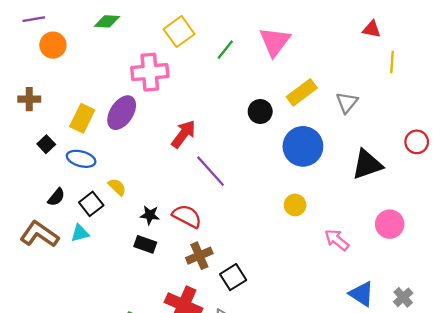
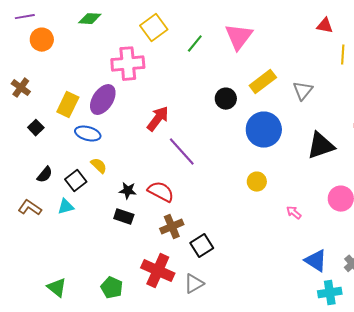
brown cross: (29, 99) -> (21, 88), turned 36
blue ellipse: (81, 159) -> (88, 134), moved
brown L-shape: (39, 234) -> (30, 208), size x0.7
pink arrow: (337, 240) -> (294, 213), size x0.7

